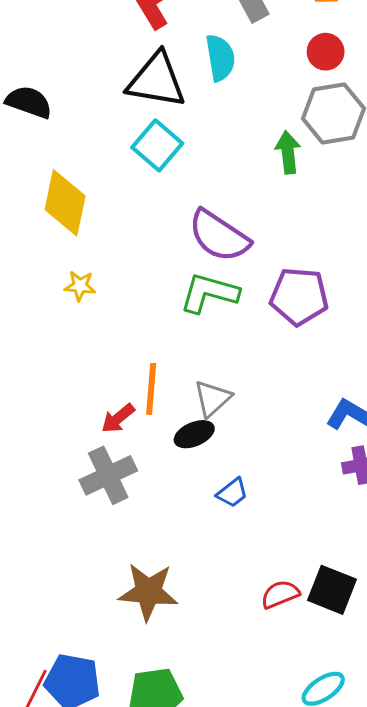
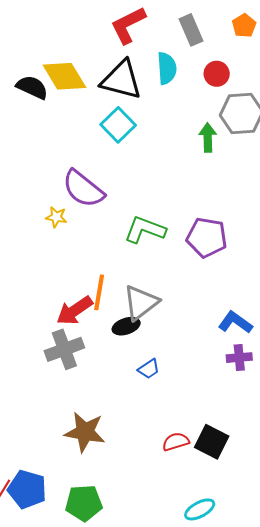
red circle: (326, 52) -> (217, 74), moved
yellow diamond: (65, 203) -> (64, 76), moved, turned -48
purple semicircle: (219, 236) -> (83, 189), moved
gray triangle: (212, 398) -> (141, 303), size x1.4
red arrow: (118, 418) -> (75, 311), size x1.5

